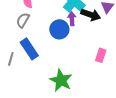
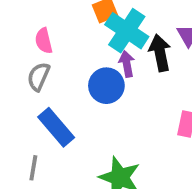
black arrow: (91, 15) -> (160, 53), turned -114
gray line: (11, 59) -> (33, 168), moved

